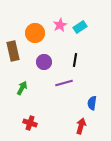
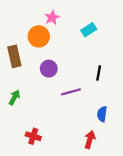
pink star: (60, 25) -> (52, 18), moved
black line: (75, 60) -> (99, 73), moved
green arrow: (22, 88) -> (14, 97), moved

